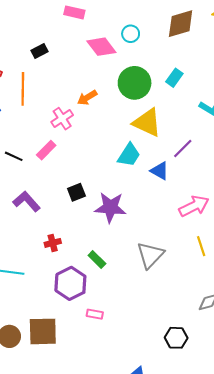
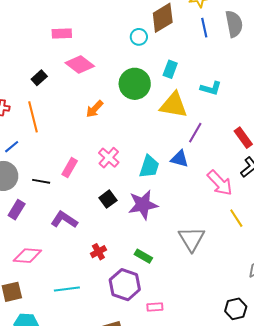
cyan circle: (131, 34) -> (139, 37), moved
pink diamond: (101, 47) -> (80, 65), moved
pink cross: (62, 119) -> (109, 158), moved
yellow triangle: (147, 123) -> (174, 105), moved
cyan trapezoid: (129, 155) -> (149, 167), moved
pink arrow: (194, 206) -> (220, 183), turned 88

